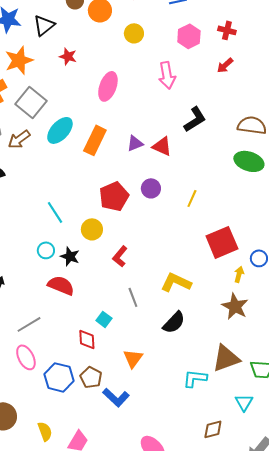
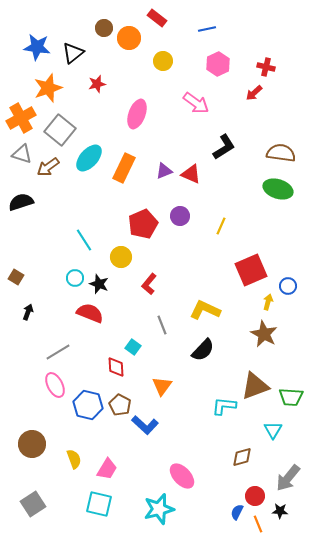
red cross: (227, 30) -> (266, 67), moved
red star: (68, 56) -> (97, 84), turned -30
pink arrow: (167, 75) -> (196, 103), turned -44

